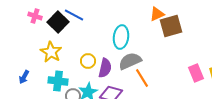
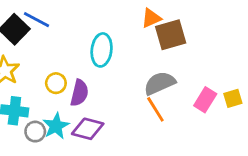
gray semicircle: (130, 61) -> (160, 83), moved
pink rectangle: (196, 73) -> (205, 100), turned 54
orange line: (142, 78) -> (155, 109), moved

